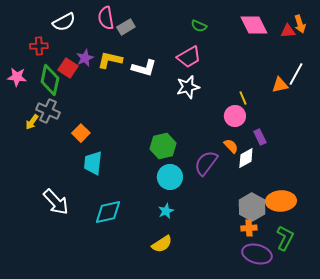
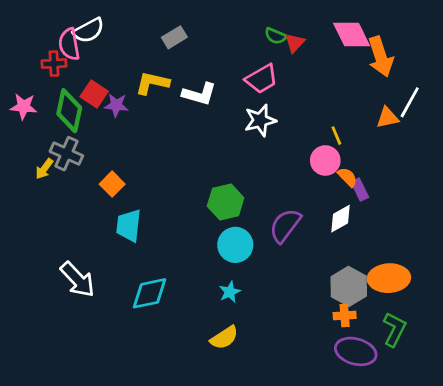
pink semicircle: (106, 18) -> (69, 44), moved
orange arrow: (300, 24) -> (381, 57), moved, size x1.6
red triangle: (288, 31) -> (295, 43), moved, turned -42
purple star: (85, 58) -> (116, 105), moved, turned 30
orange semicircle: (231, 146) -> (347, 177), moved

